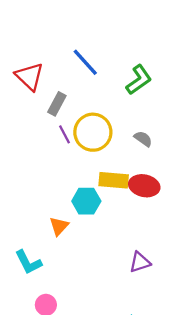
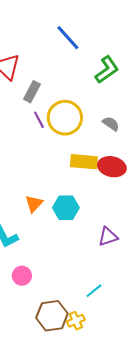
blue line: (85, 62) -> (68, 38), moved
cyan hexagon: (86, 201) -> (66, 208), moved

